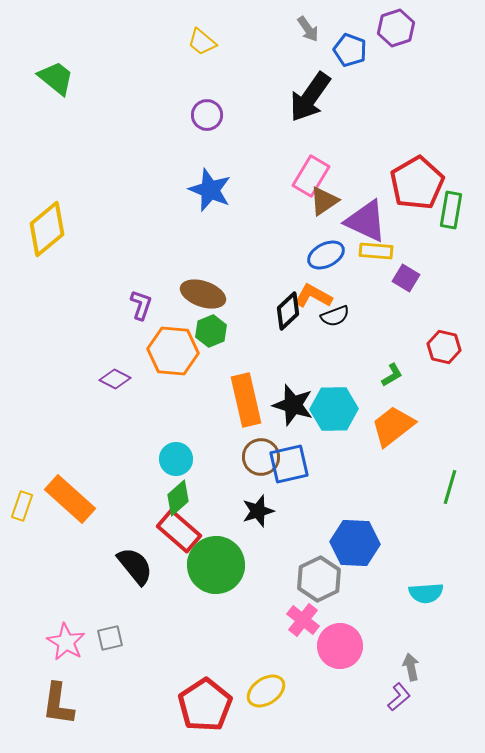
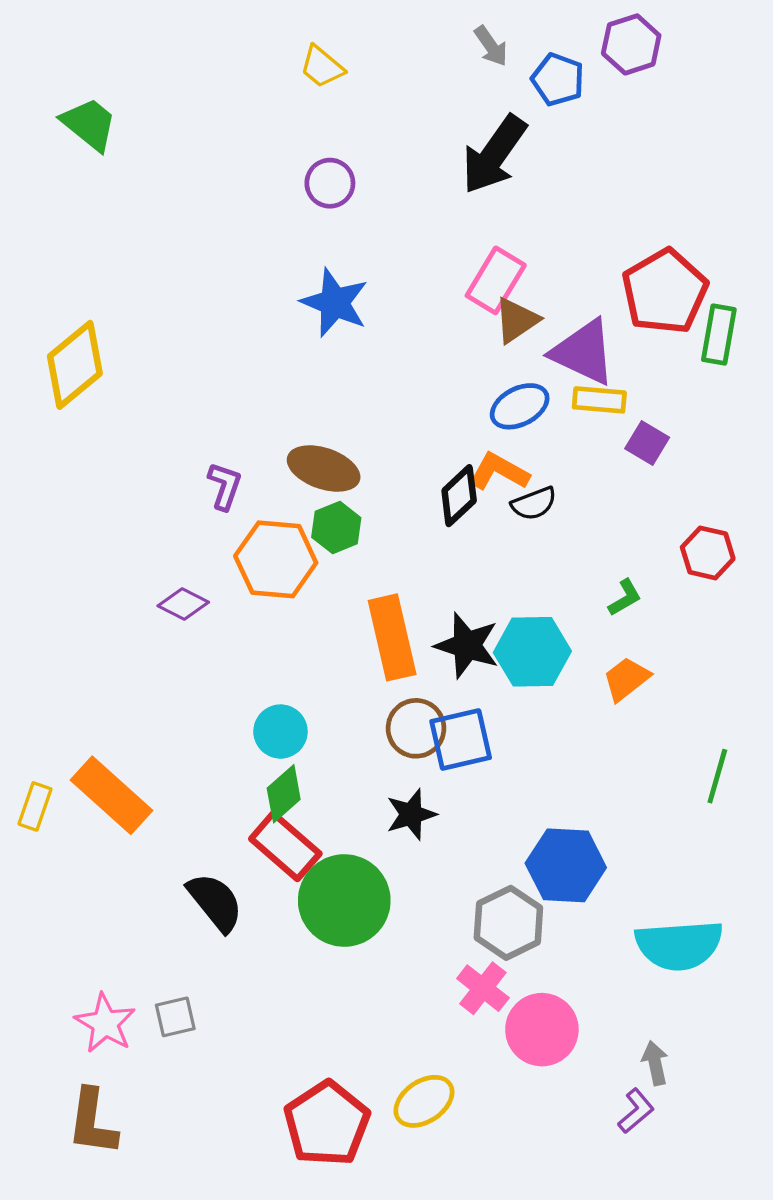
orange trapezoid: (393, 426) -> (626, 679), size x0.7
cyan semicircle: (426, 593) -> (679, 945), size x1.6

